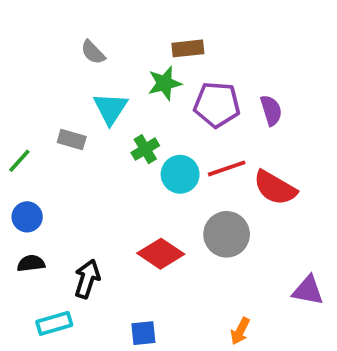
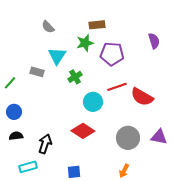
purple semicircle: (271, 110) -> (154, 41), moved
cyan circle: (180, 174) -> (93, 102), moved
gray circle: (227, 234) -> (128, 138), moved
purple triangle: (308, 290) -> (159, 137), moved

